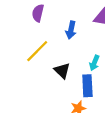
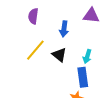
black triangle: (62, 71) -> (59, 55), moved

